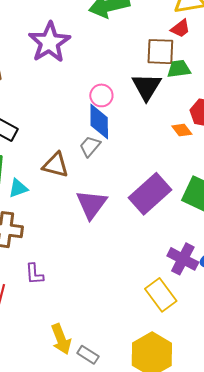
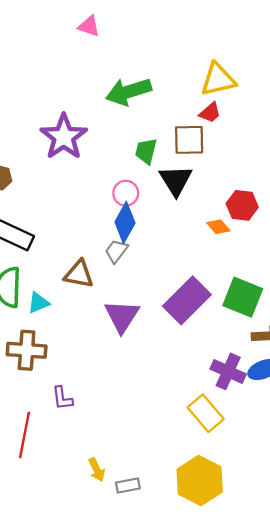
green trapezoid: (179, 69) -> (146, 151), moved, turned -65
blue diamond: (99, 121) -> (125, 222), turned 33
yellow arrow: (61, 339) -> (97, 470), size x0.7
gray rectangle: (88, 355) -> (128, 485), turned -40

